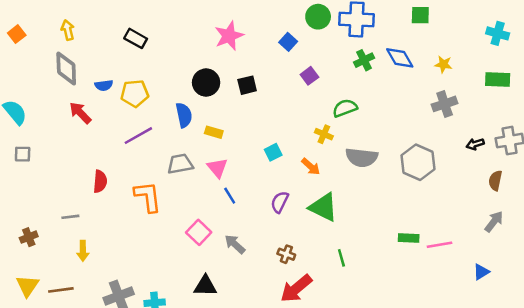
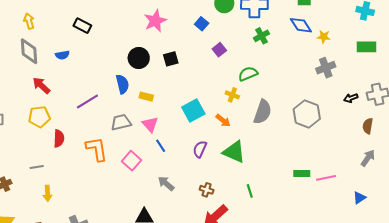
blue diamond: (400, 58) -> (301, 25), moved
blue semicircle: (104, 85) -> (62, 55), moved
yellow pentagon: (135, 93) -> (39, 117), moved
cyan square: (273, 152) -> (193, 110), size x1.6
gray semicircle: (362, 157) -> (263, 112), turned -75
pink square: (199, 232) -> (131, 161), moved

